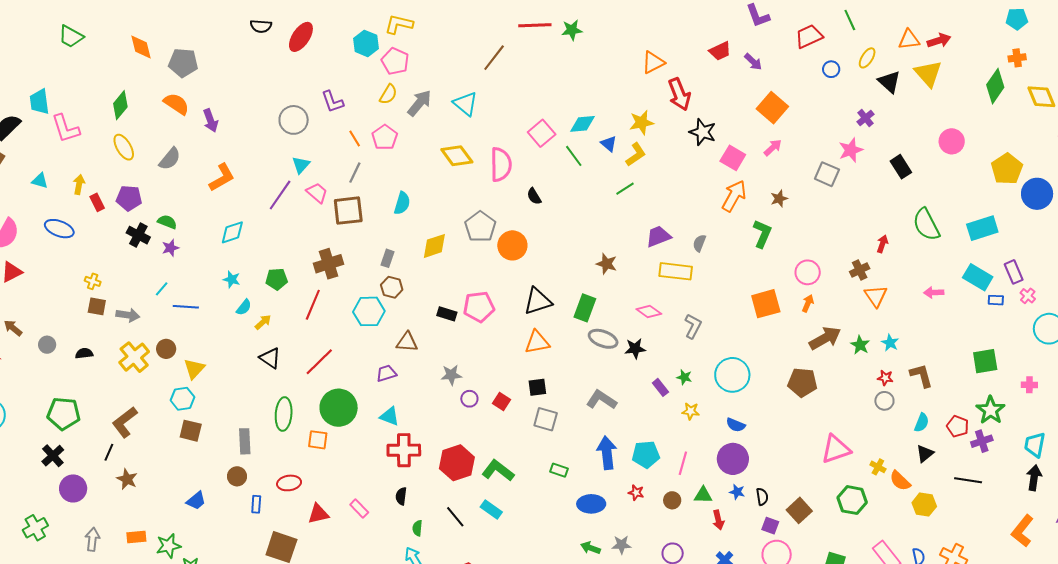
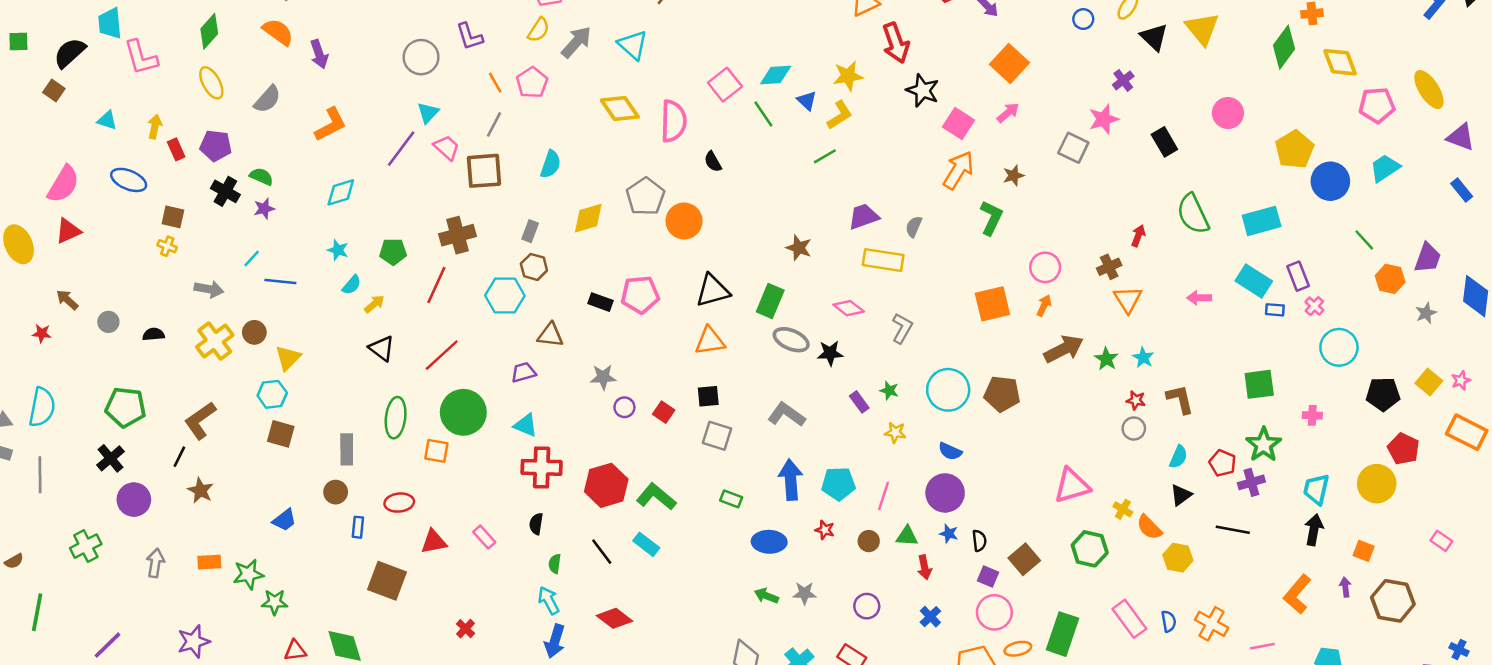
brown square: (97, 306) -> (173, 217), moved
brown pentagon: (802, 382) -> (1002, 394), moved

